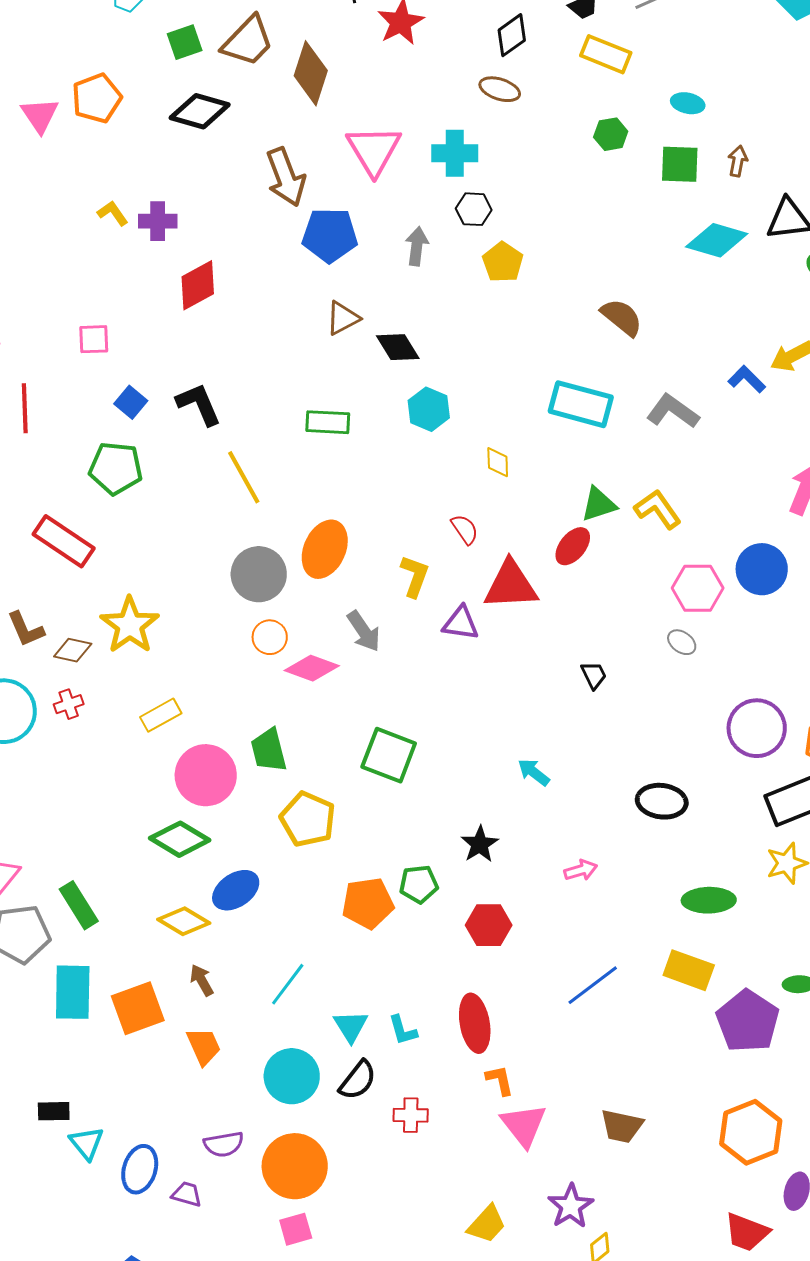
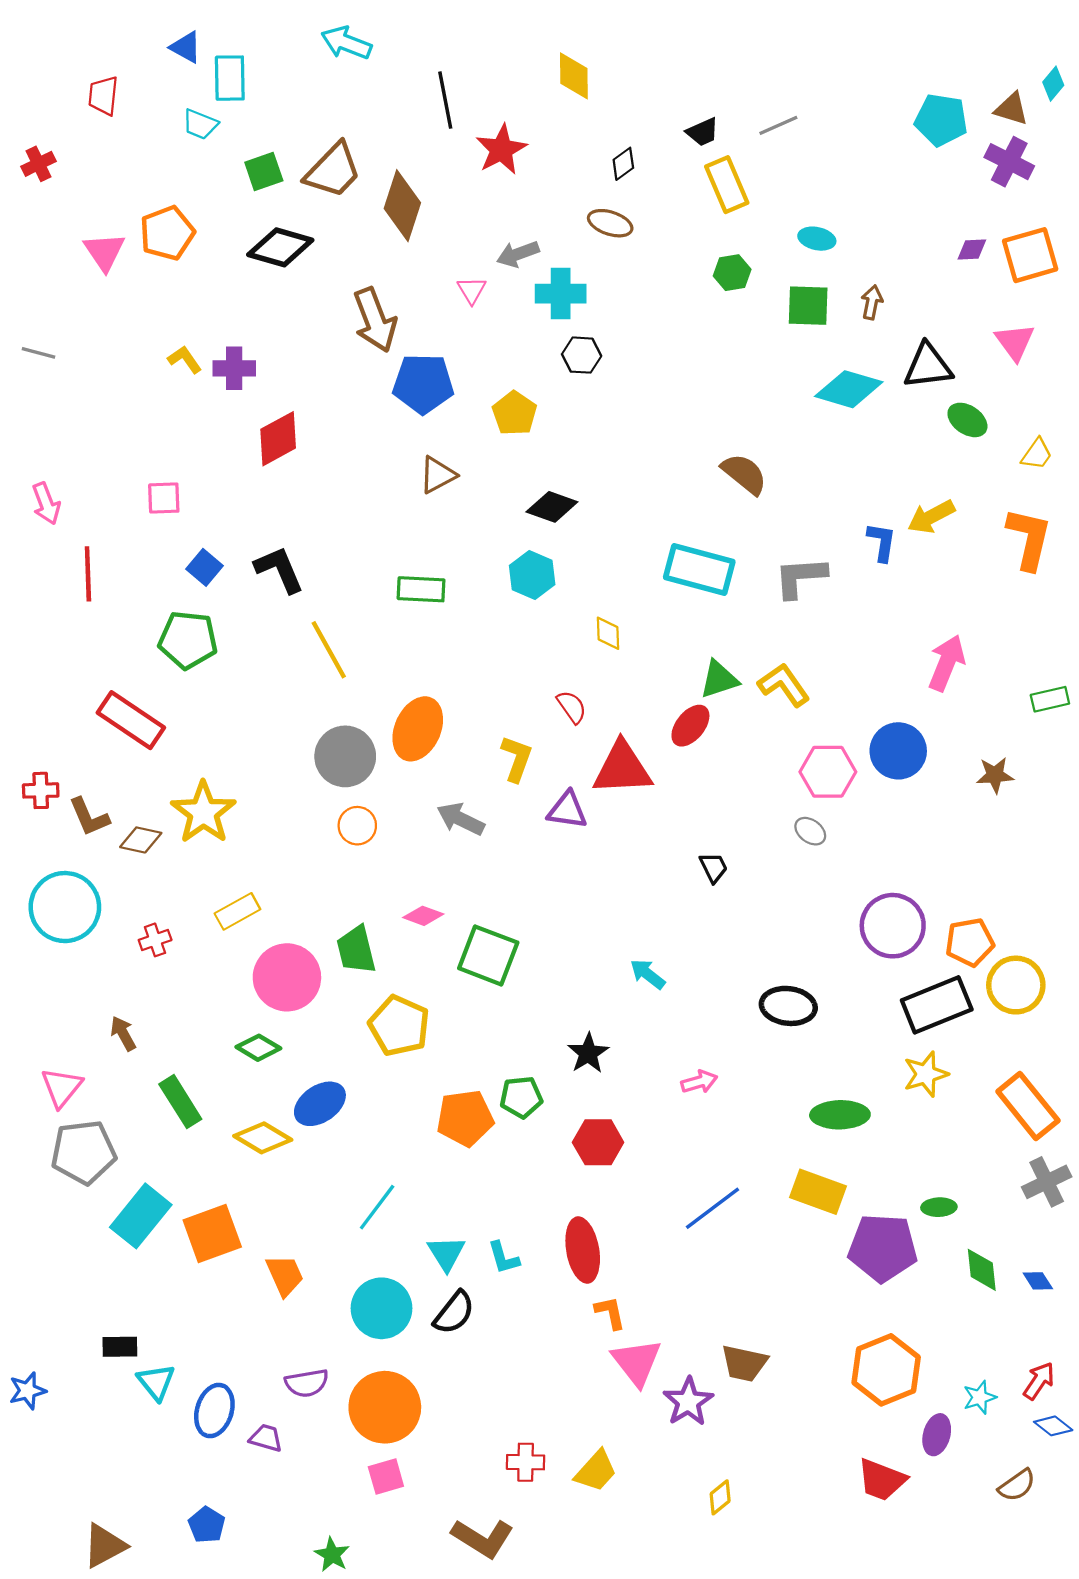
black diamond: (512, 35) -> (623, 164), size x0.7
yellow rectangle: (606, 54) -> (727, 185), turned 45
pink triangle: (374, 150) -> (472, 290), size x0.5
gray arrow: (417, 246) -> (518, 254), moved, turned -117
yellow pentagon: (503, 262) -> (515, 413), moved
black diamond: (398, 347) -> (552, 507), moved, turned -39
blue L-shape: (747, 379) -> (882, 542), turned 54
gray L-shape: (673, 411) -> (800, 577), turned -40
gray arrow: (364, 631) -> (461, 819), turned 150
pink diamond: (312, 668) -> (423, 916), moved, size x0.7
red cross: (69, 704) -> (155, 940), moved
green diamond: (180, 839) -> (258, 1048), size x0.7
green rectangle: (79, 905) -> (180, 1102), moved
brown arrow: (202, 980) -> (123, 1033), moved
cyan rectangle: (73, 992) -> (141, 1216), turned 38
purple pentagon: (748, 1021) -> (883, 1248), turned -30
red cross: (411, 1115) -> (526, 1462), moved
purple star: (571, 1206) -> (688, 1402), moved

